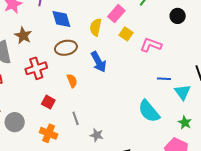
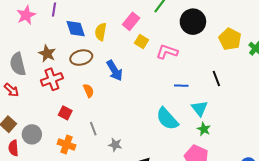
black circle: (178, 16) -> (193, 22), size x1.6
yellow semicircle: (96, 27) -> (101, 32), moved
brown star: (23, 36) -> (47, 54), moved
cyan triangle: (182, 92) -> (200, 108), moved

